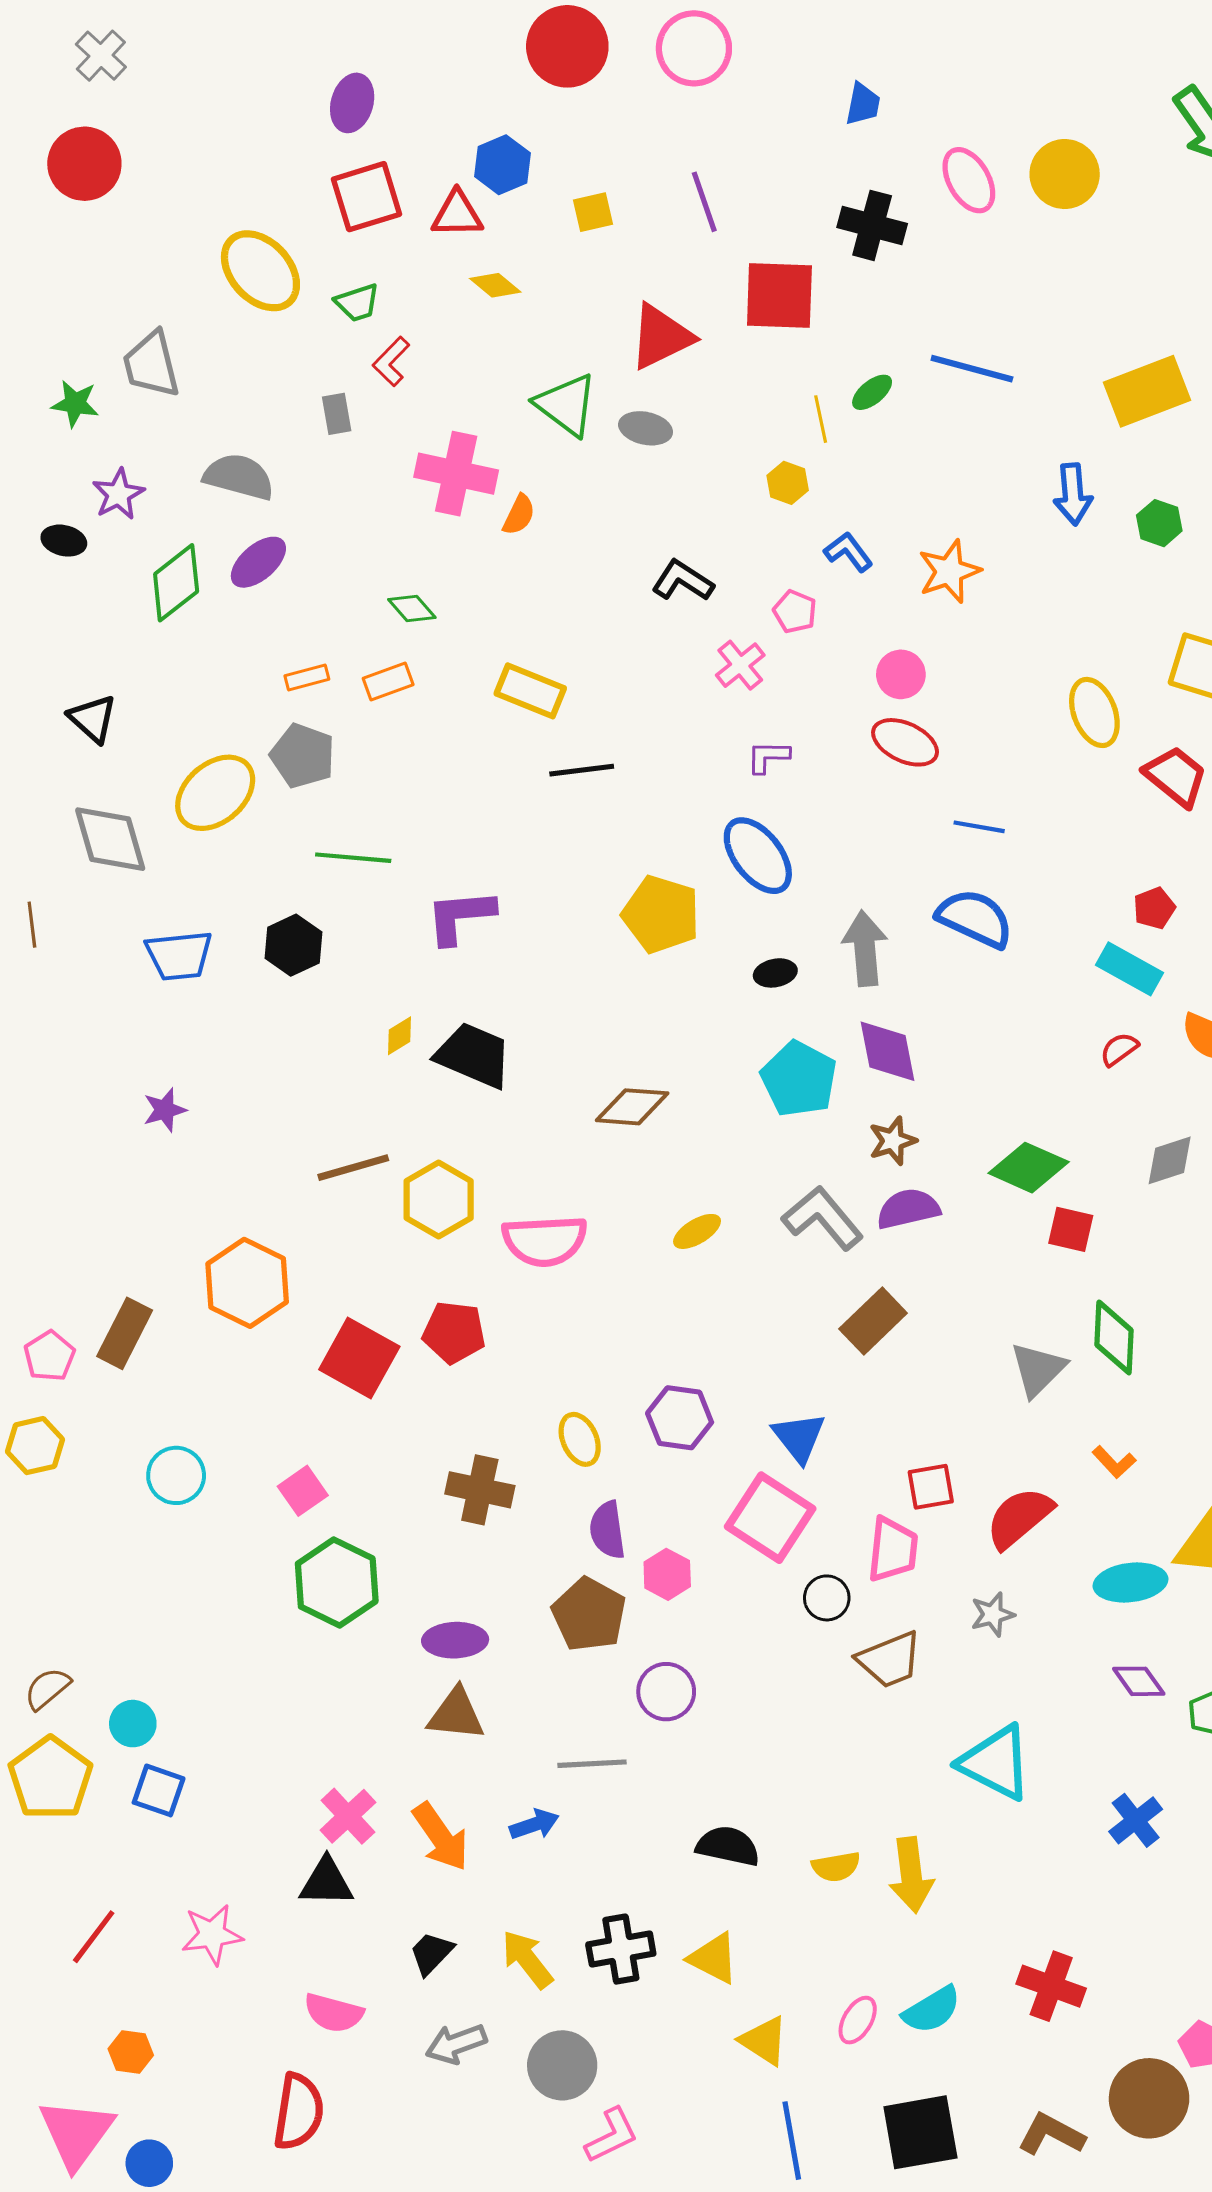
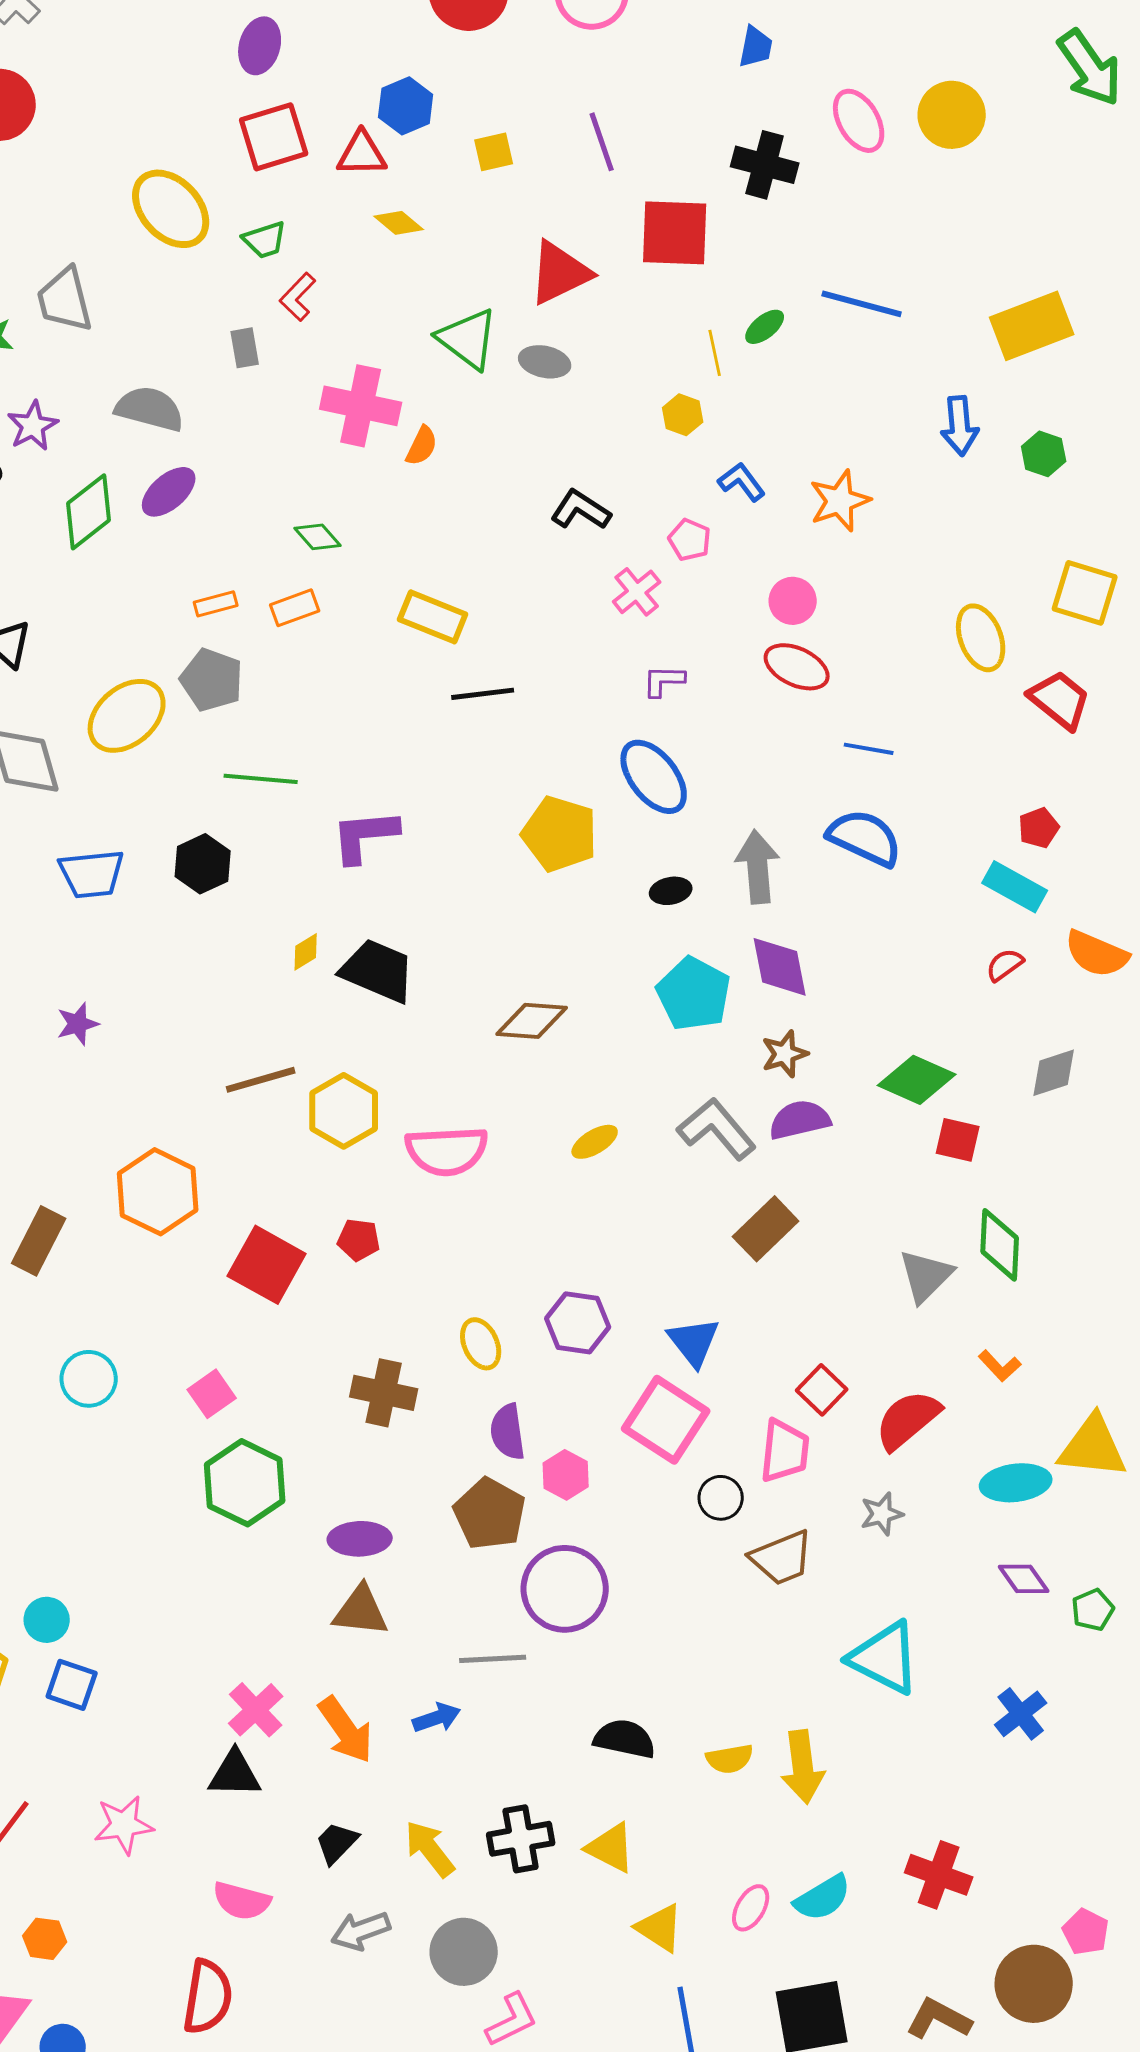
red pentagon: (454, 1332) -> (359, 1240), size x0.7
red square: (931, 1487) -> (822, 1390), turned -36
purple circle: (666, 1692) -> (565, 1589), size x1.5

